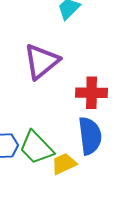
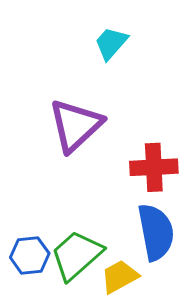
green trapezoid: (36, 148) -> (77, 255), turned 96

